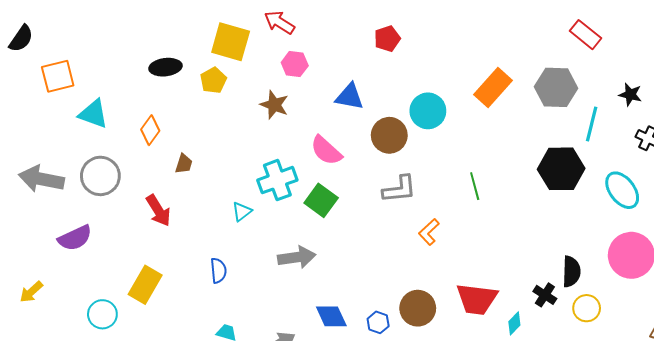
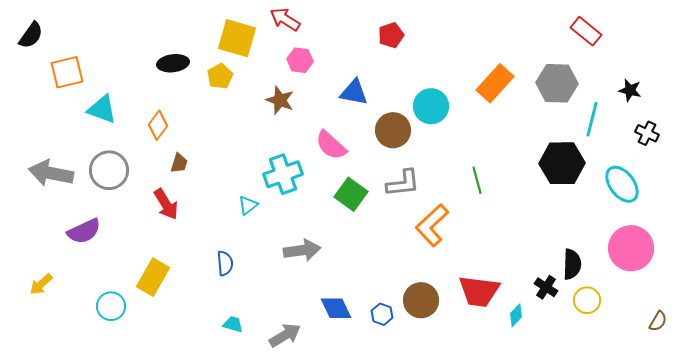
brown trapezoid: (184, 164) -> (179, 163), moved
green square: (321, 200) -> (351, 194), moved
orange L-shape: (429, 232) -> (432, 225), size x1.6

